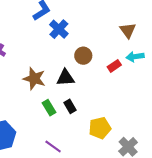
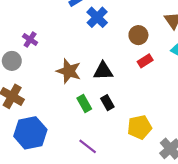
brown circle: (83, 56) -> (138, 35), moved
red rectangle: (114, 66) -> (145, 61), moved

